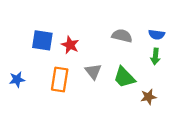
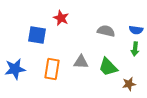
red star: (70, 45) -> (61, 18), moved
gray triangle: (93, 71) -> (81, 62), turned -49
blue star: (17, 80) -> (15, 69), size x1.5

